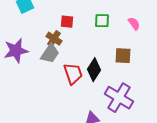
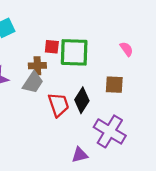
green square: (102, 21) -> (74, 52), moved, size x1.8
brown cross: (54, 39) -> (37, 66), turned -35

